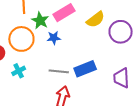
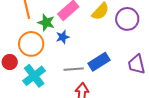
cyan cross: (19, 71) -> (34, 76), size x1.6

